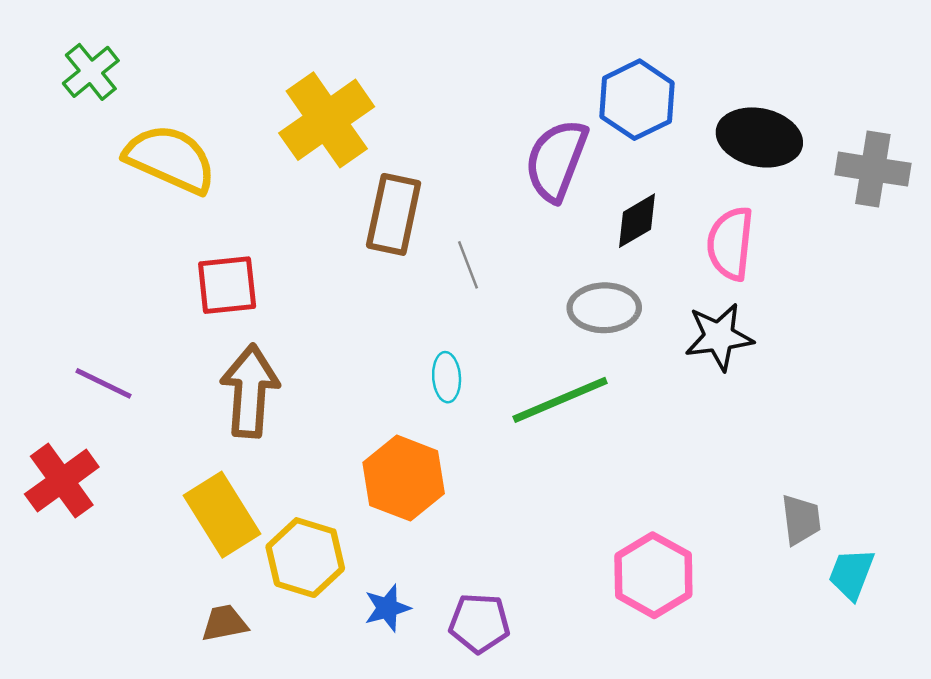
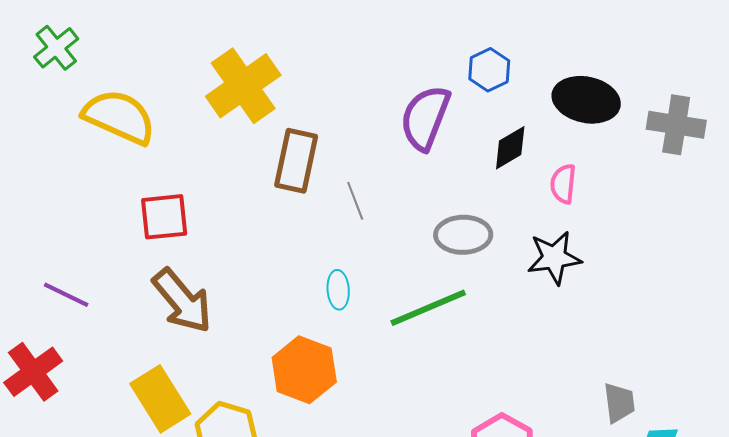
blue hexagon: (637, 100) -> (489, 70), size x0.7
black diamond: (637, 221) -> (510, 148), moved
pink semicircle: (730, 243) -> (563, 184), size x0.7
brown arrow: (250, 391) -> (182, 301), turned 136

